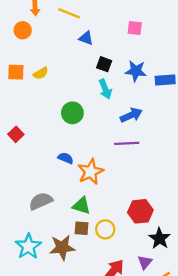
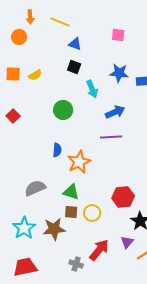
black square: (104, 64) -> (74, 67), moved
red square: (16, 134) -> (13, 116), moved
blue semicircle: (66, 158) -> (57, 150), turned 72

